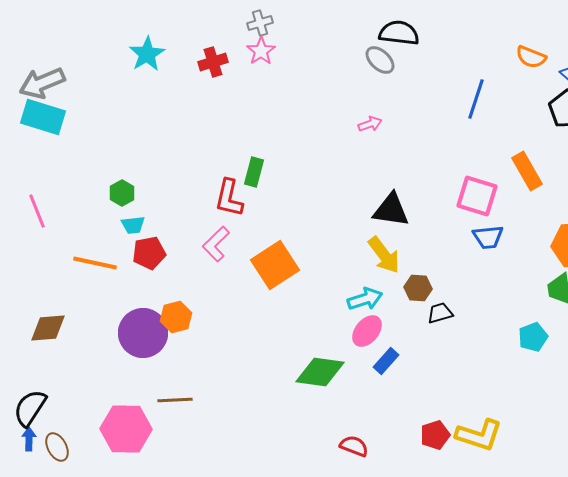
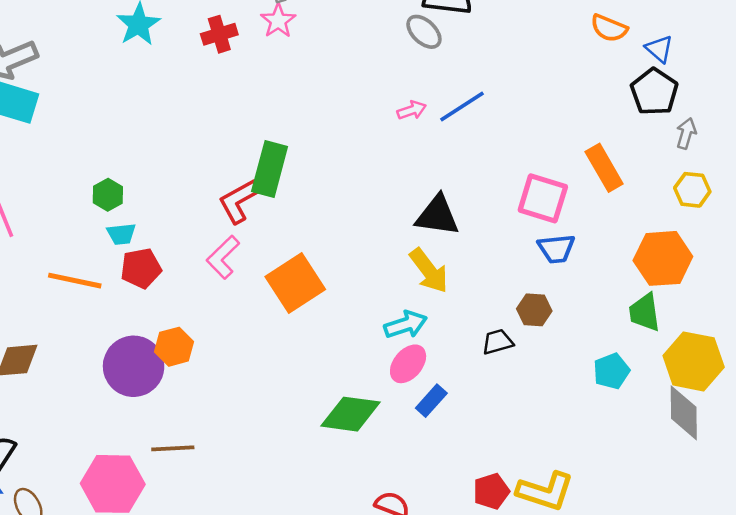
blue line: (476, 99) -> (462, 107), moved, turned 39
green rectangle: (254, 172) -> (270, 169), size x1.5
red L-shape: (229, 198) -> (239, 201), turned 48
brown hexagon: (418, 288) -> (534, 310), moved

